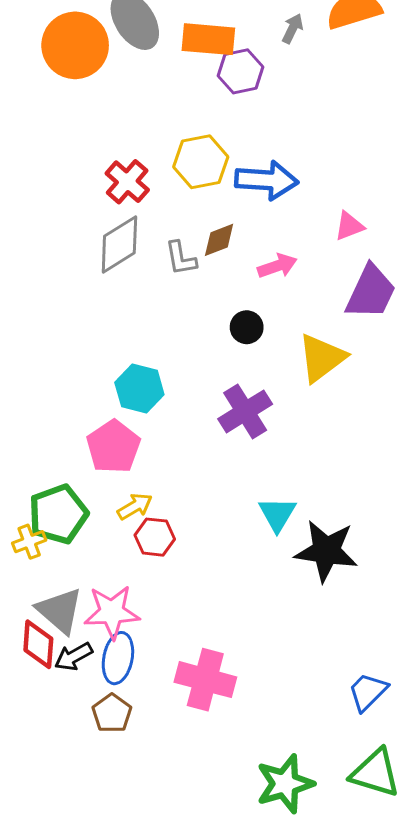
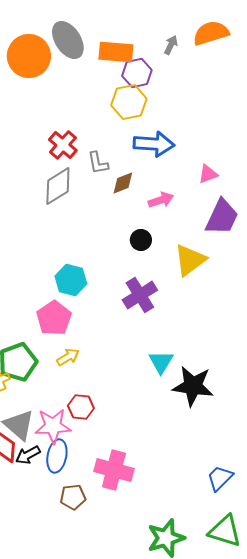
yellow hexagon: (201, 162) -> (129, 102), moved
gray L-shape: (181, 258) -> (98, 163), moved
red hexagon: (155, 537) -> (81, 407), moved
brown pentagon: (112, 713) -> (73, 497), moved, turned 30

